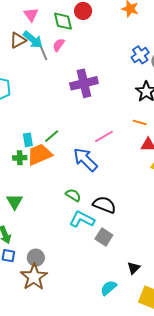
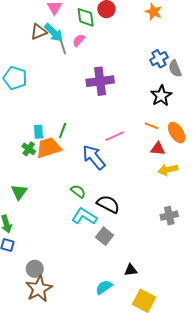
green line: (52, 136) -> (63, 131), turned -35
green cross: (20, 158) -> (29, 149), turned 32
gray circle: (36, 258) -> (35, 269), moved
black triangle: (134, 268) -> (131, 270), turned 32
brown star: (34, 277) -> (39, 289), moved

